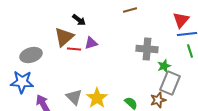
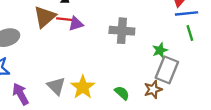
red line: (74, 49) -> (64, 19), moved
gray cross: (147, 49) -> (122, 31), moved

